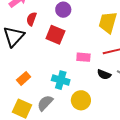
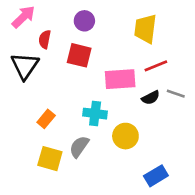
pink rectangle: (83, 57) -> (120, 79), size x1.6
black semicircle: (104, 74) -> (151, 98), turned -40

